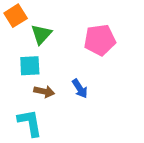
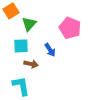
pink pentagon: (100, 40) -> (70, 28), turned 30
blue arrow: (80, 89) -> (50, 50), moved

